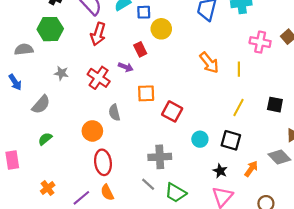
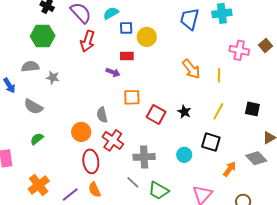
blue square: (144, 12) -> (126, 28), moved
gray semicircle: (24, 49) -> (30, 66), moved
red rectangle: (140, 49) -> (127, 56), turned -64
red cross: (99, 78) -> (113, 140), moved
gray semicircle: (41, 105) -> (33, 107), turned 78
cyan circle: (200, 139) -> (184, 155), moved
black star: (220, 171) -> (184, 112), moved
orange cross: (48, 188) -> (39, 185), size x1.5

